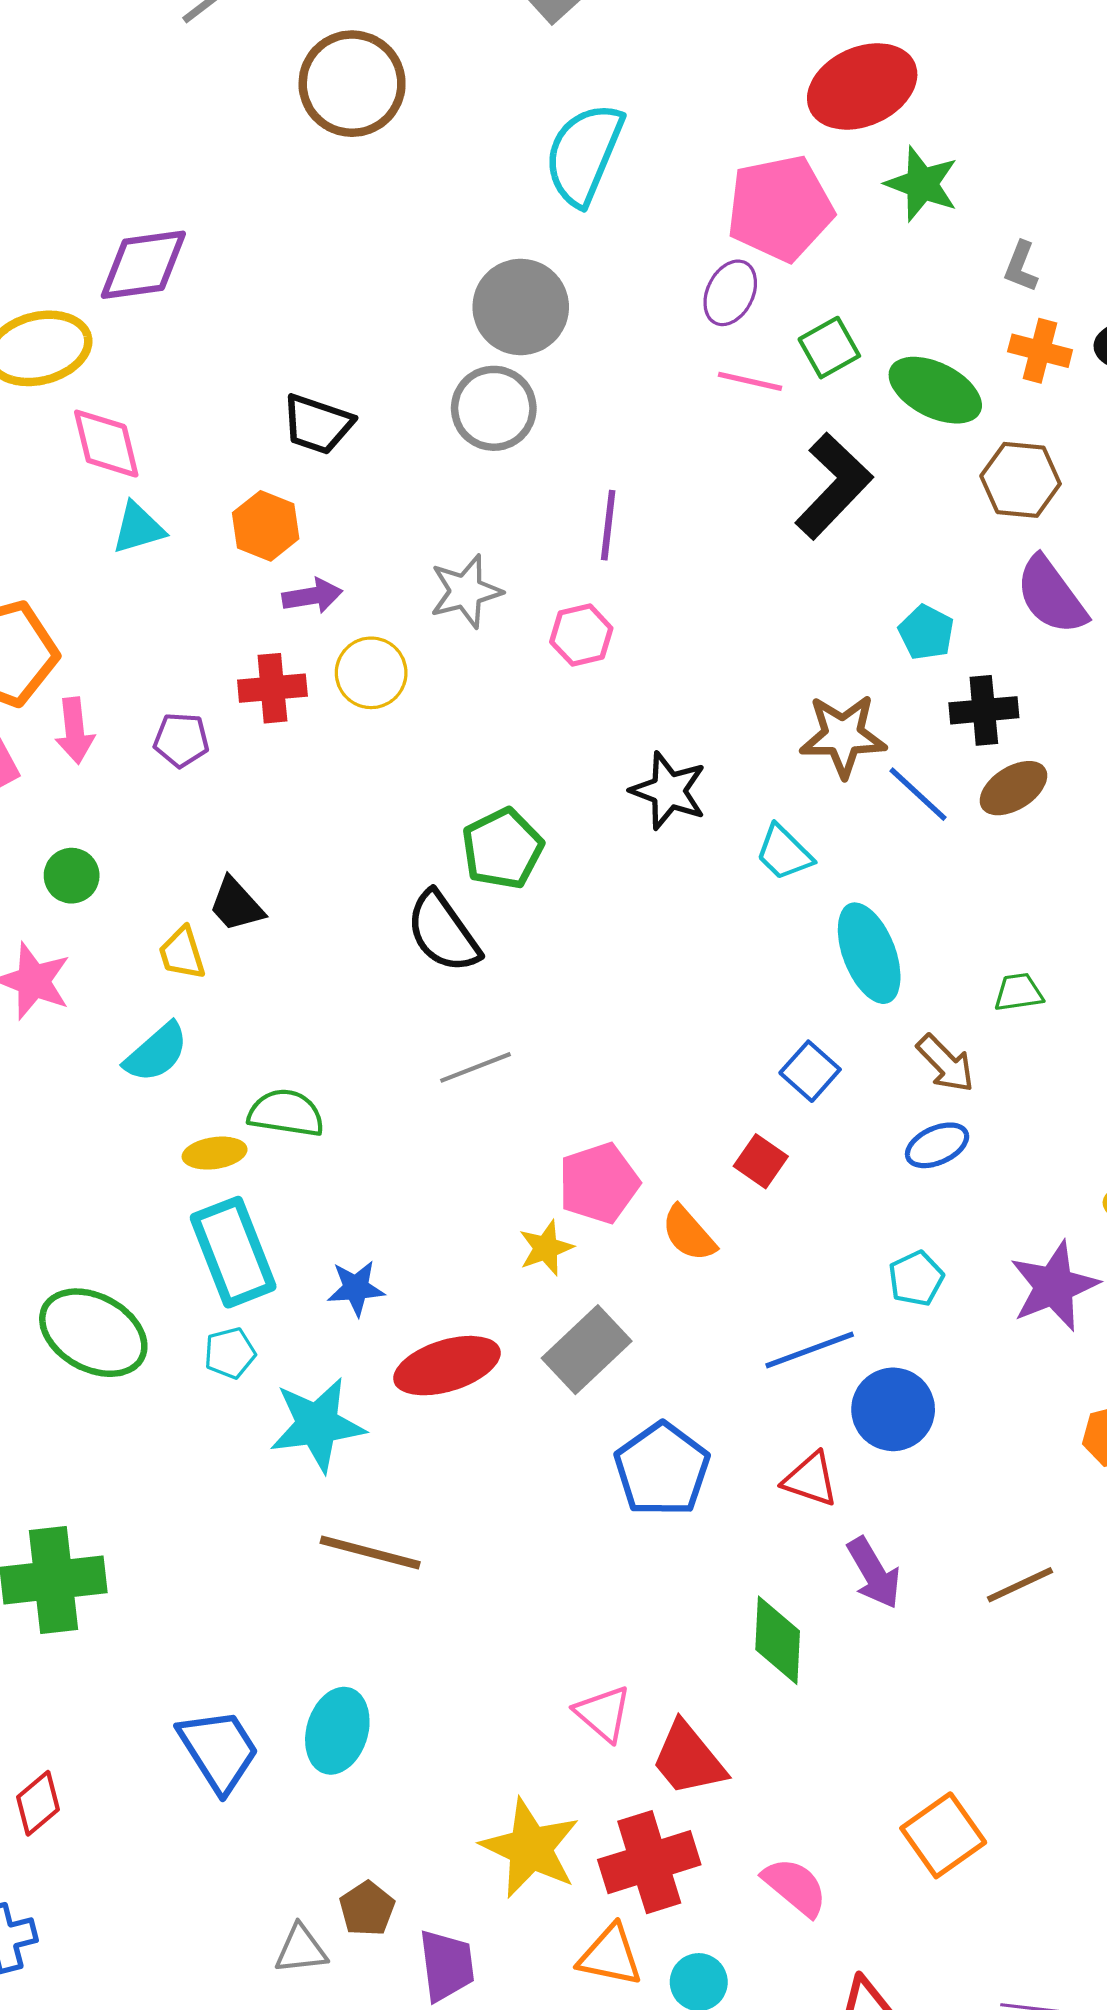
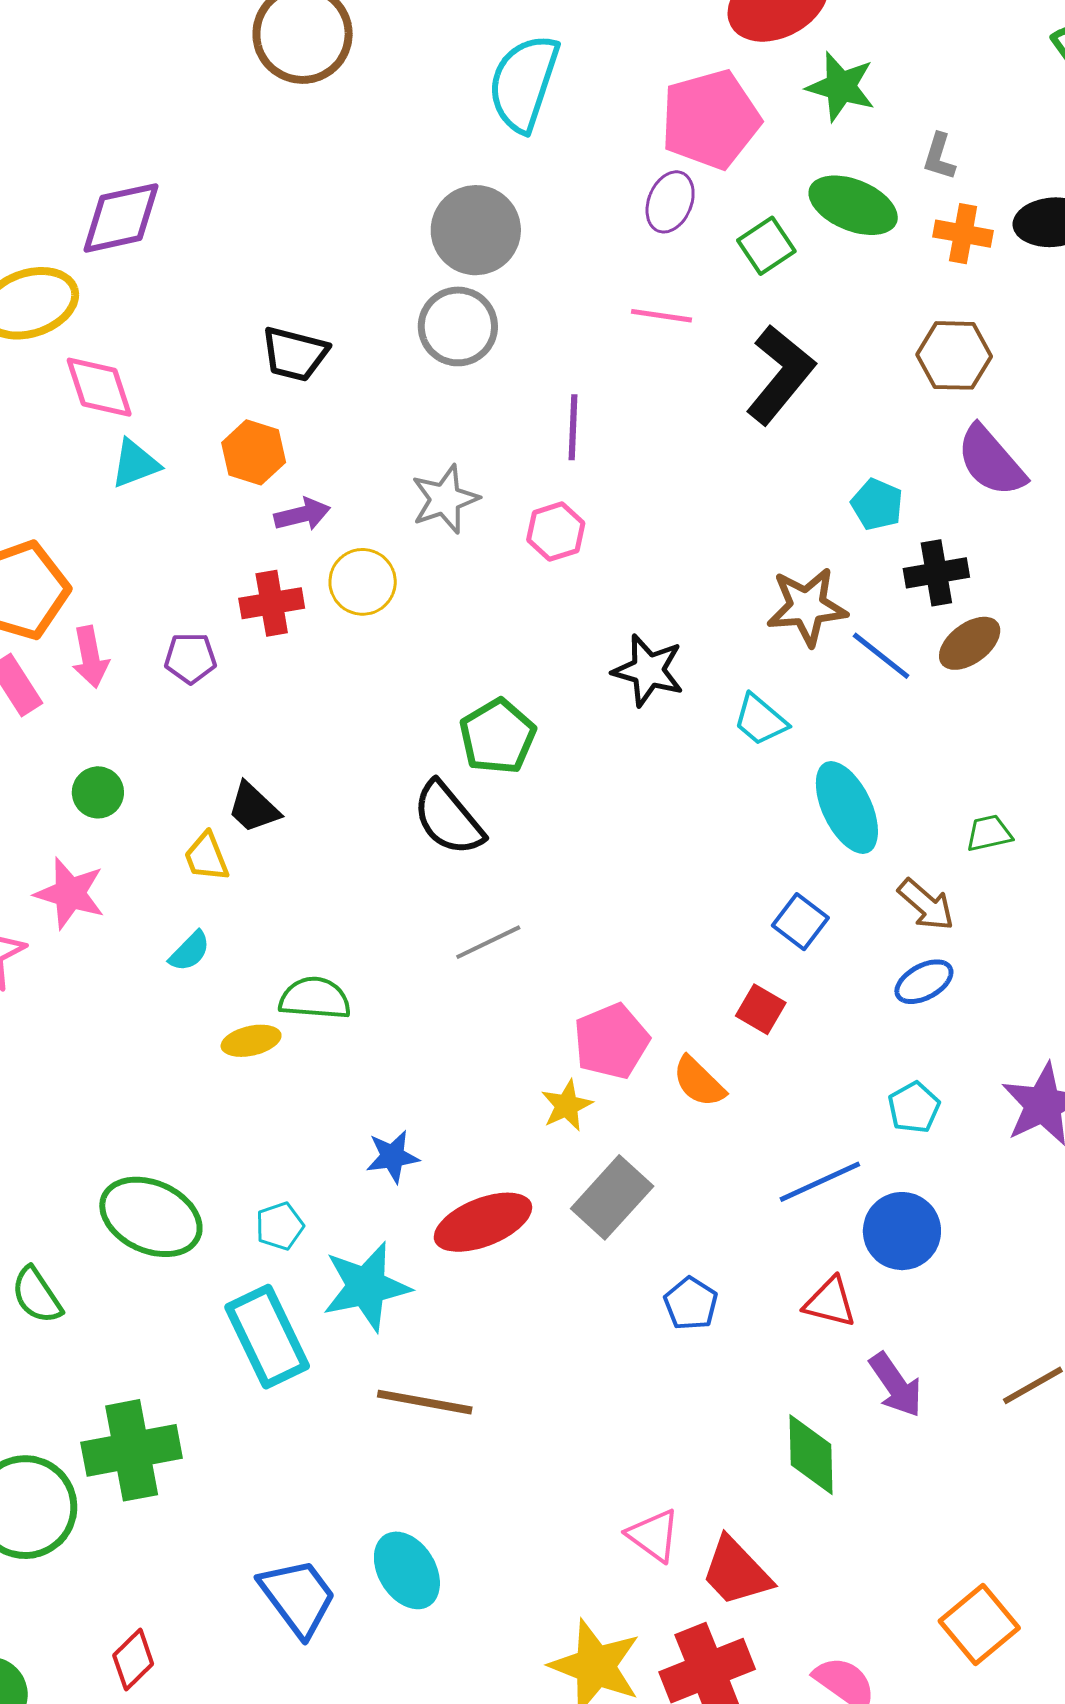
pink line: (750, 381) -> (661, 316), moved
green ellipse: (935, 390) -> (853, 205), moved
cyan semicircle: (156, 1053) -> (190, 951), size x0.7
cyan rectangle: (233, 1252) -> (267, 1337), moved
blue pentagon: (662, 1469) -> (691, 1304), size x0.6
cyan ellipse: (337, 1731) -> (407, 1570), turned -44

